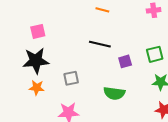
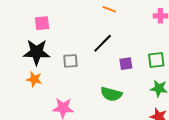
black line: (100, 44) -> (103, 43), turned -65
gray square: (71, 78) -> (70, 61), moved

